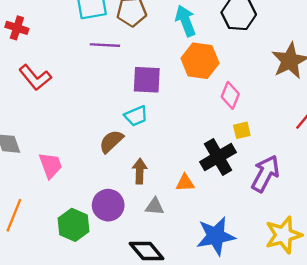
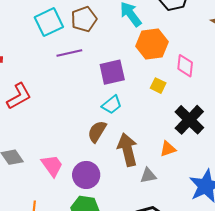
red L-shape: (35, 78) -> (19, 96), turned -64
yellow square: (242, 130) -> (158, 86), moved, turned -35
brown arrow: (140, 171) -> (127, 150), size x1.5
purple circle: (108, 205) -> (86, 175), moved

